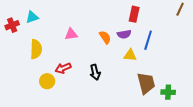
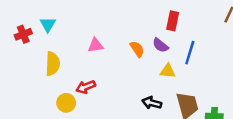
cyan triangle: (32, 17) -> (48, 24), turned -40
purple semicircle: (124, 34) -> (160, 45), turned 48
black arrow: (95, 72) -> (152, 103), moved, turned 119

